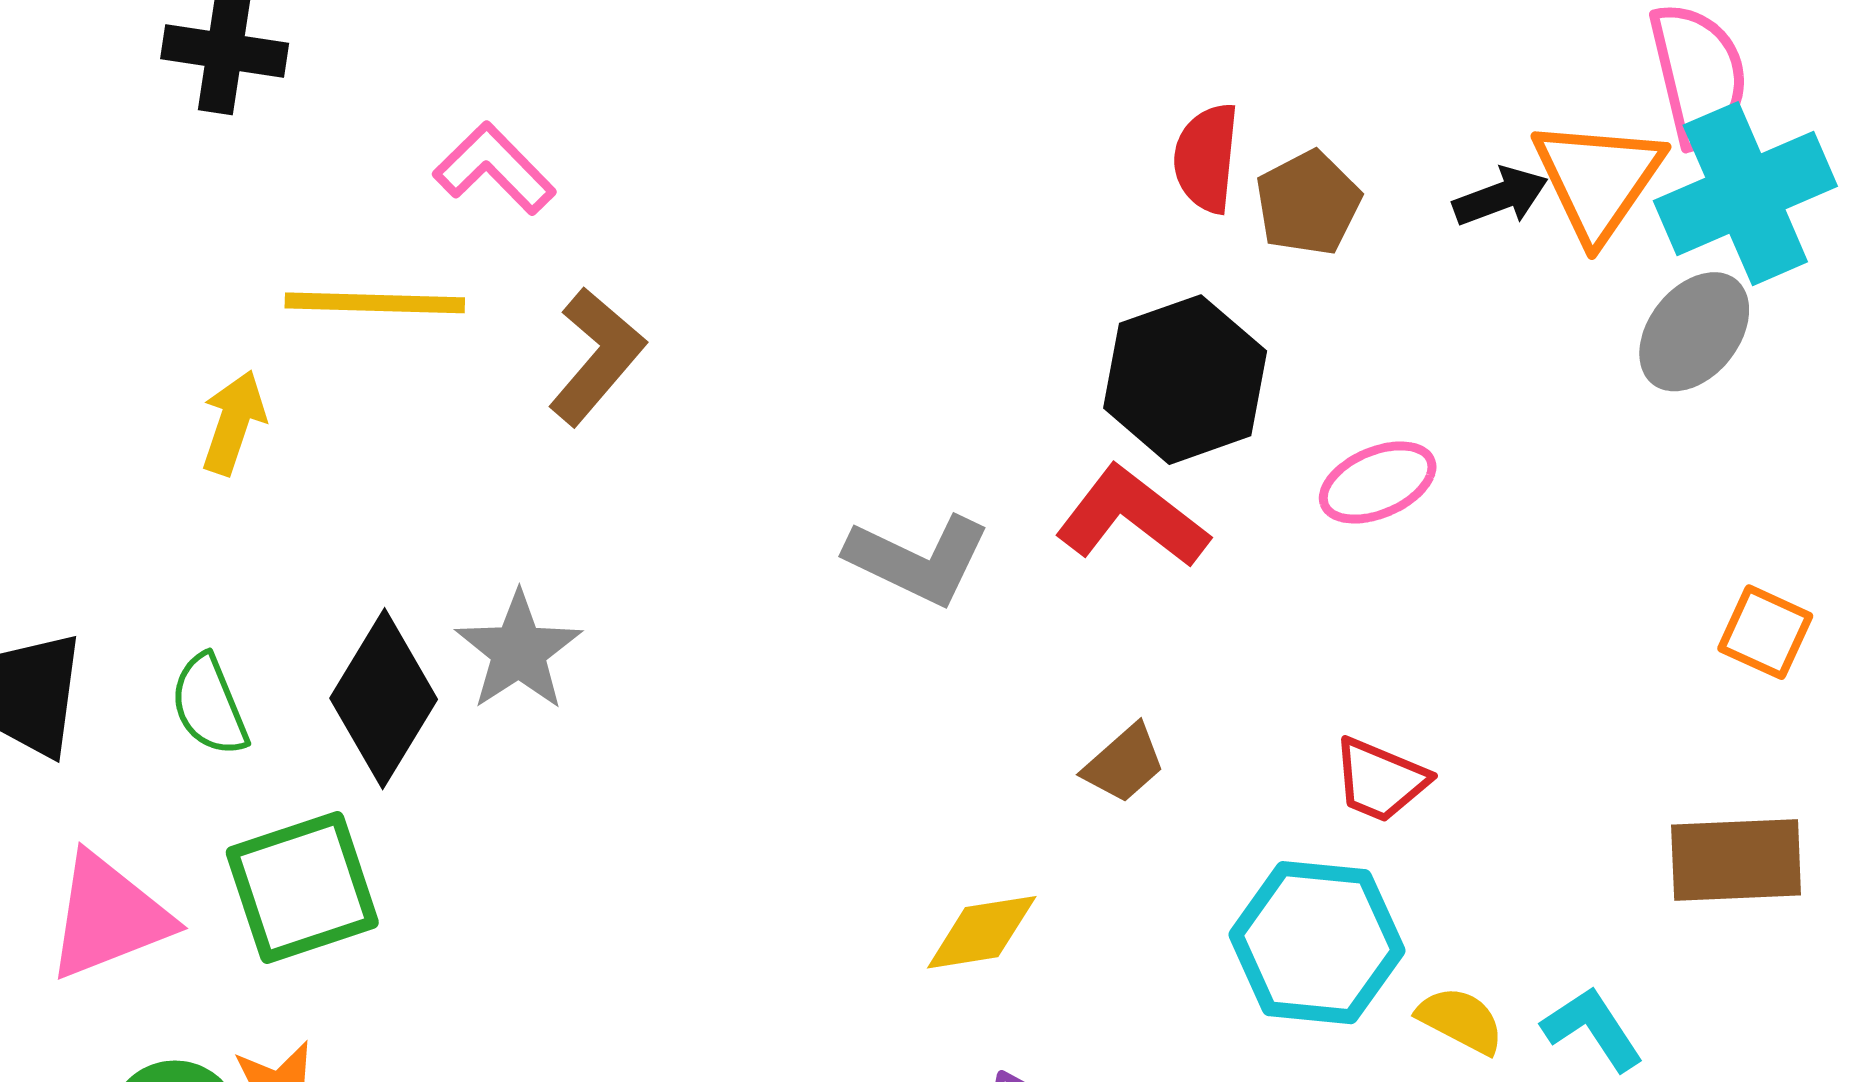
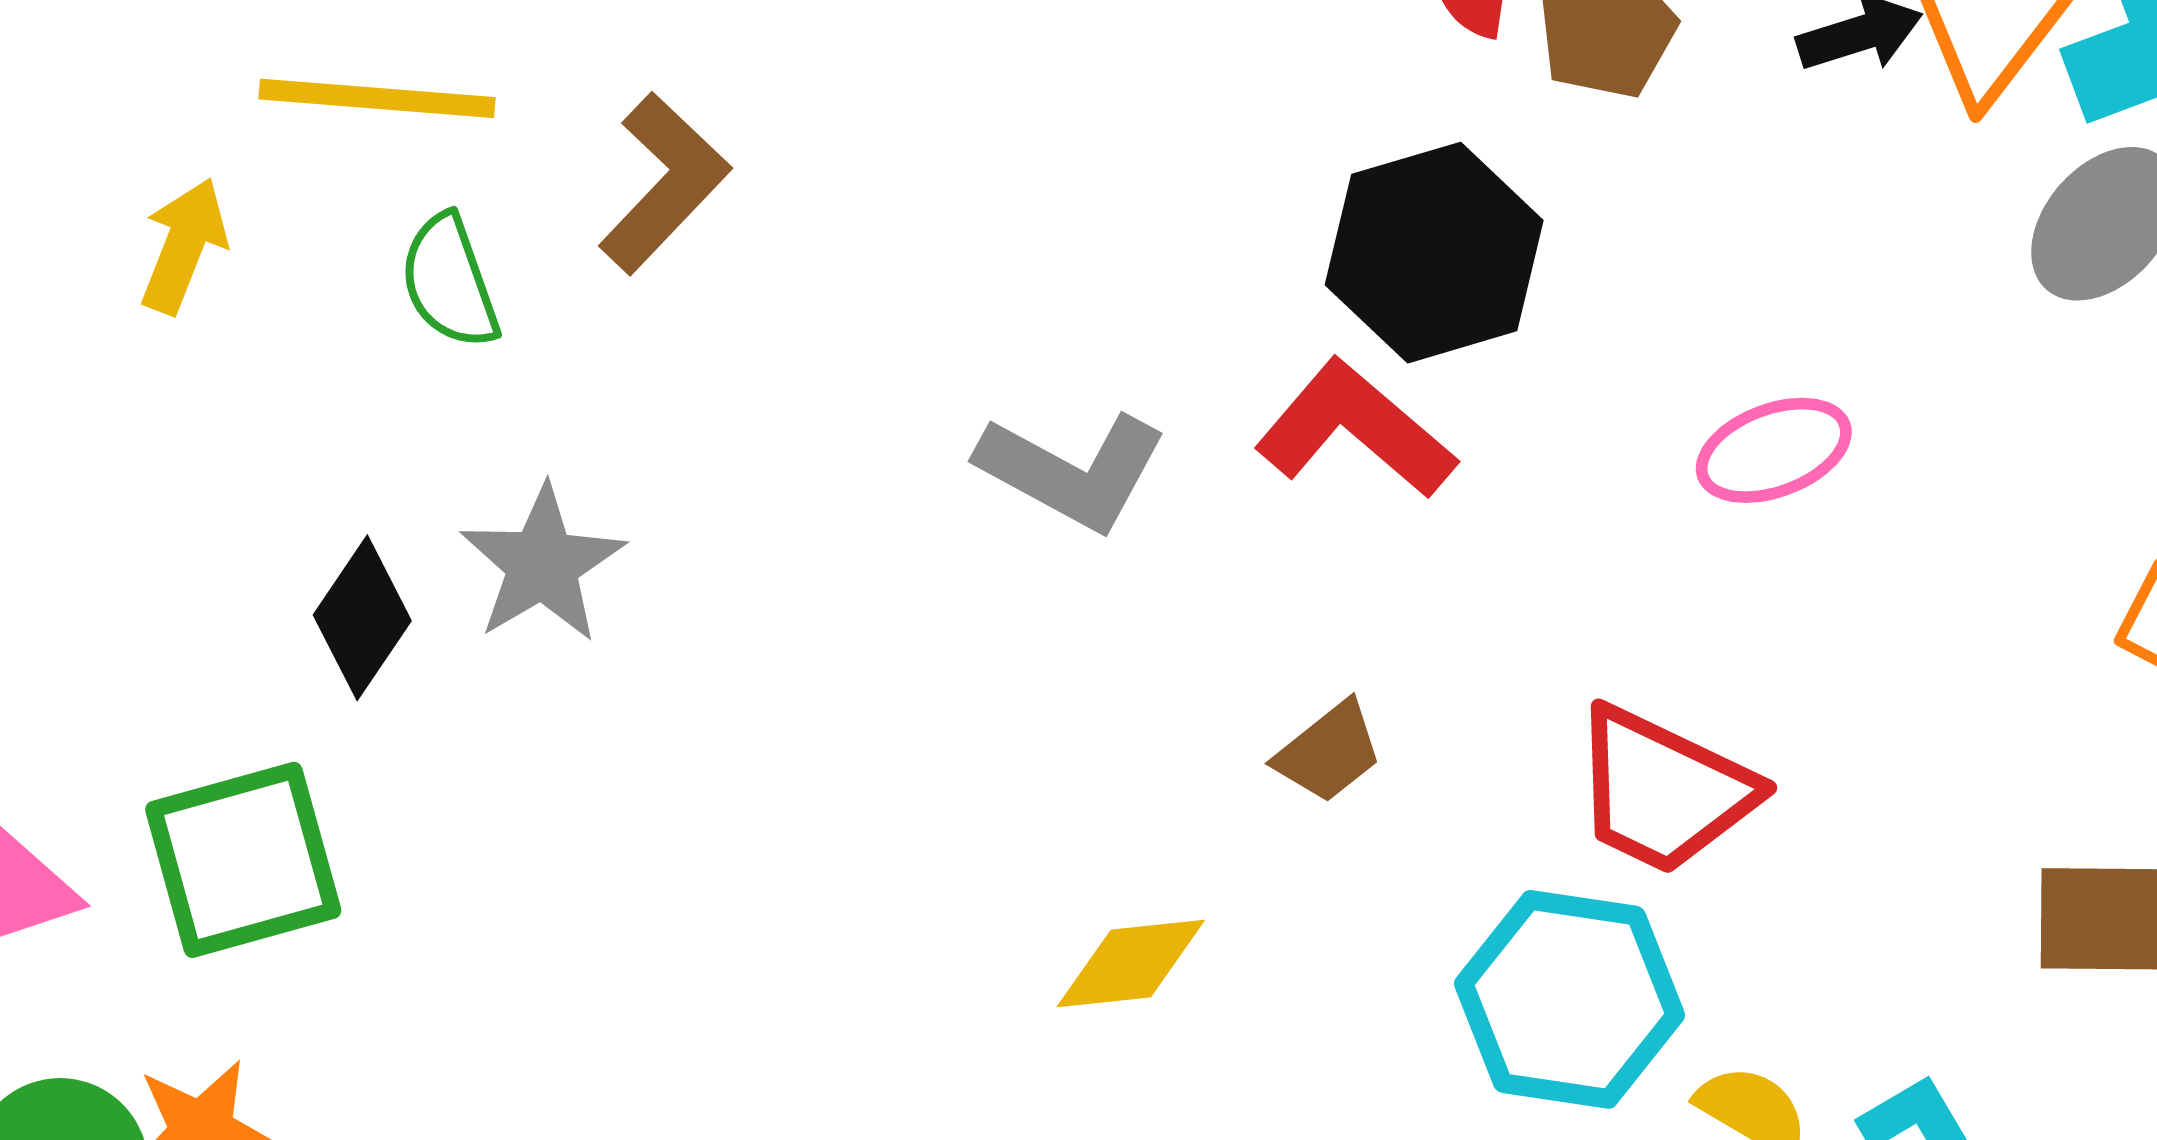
pink ellipse: (1378, 482) -> (1774, 450), moved
black diamond: (384, 699) -> (362, 618), size x0.7
green semicircle: (209, 705) -> (449, 282), moved
red trapezoid: (1380, 780) -> (1663, 791), size x1.5

